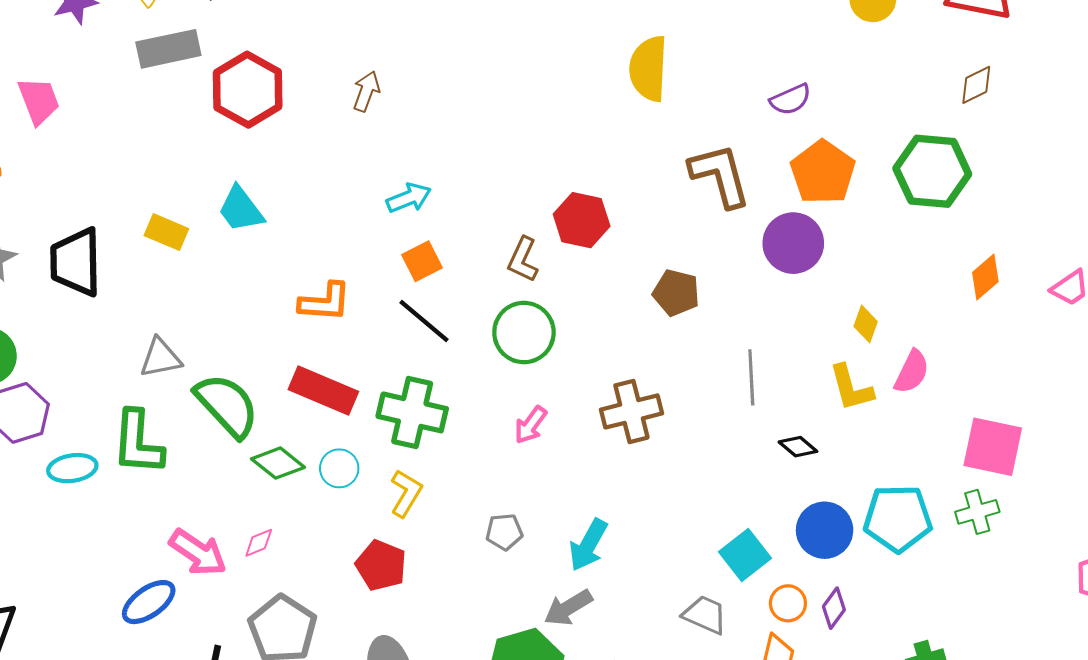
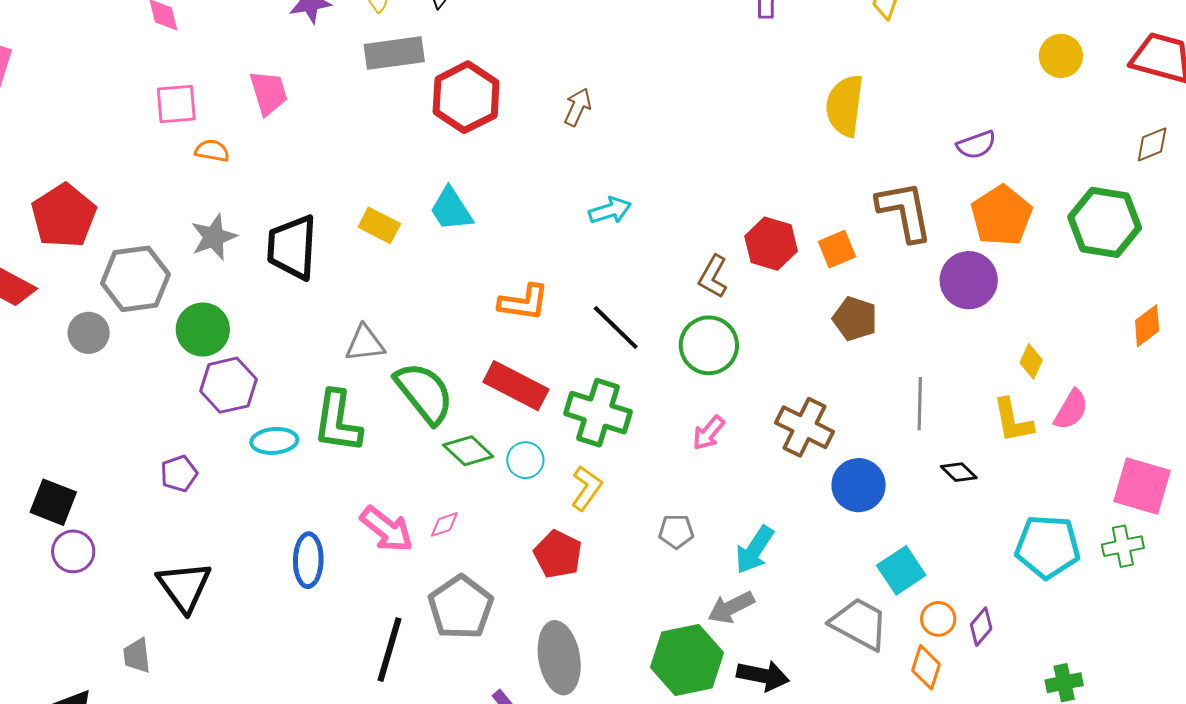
orange square: (422, 261) -> (837, 249), moved
brown cross: (631, 411) -> (804, 427), turned 36
blue circle: (825, 530) -> (859, 485), moved
blue ellipse: (149, 602) -> (308, 560), moved, turned -58
gray trapezoid: (705, 615) -> (859, 624), size x1.4

